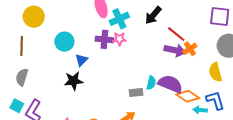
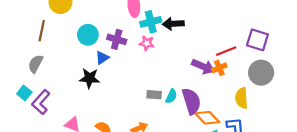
black arrow: (153, 15) -> (173, 24), moved, turned 36
red line: (176, 34) -> (226, 51), moved, turned -72
purple cross: (104, 39) -> (117, 39), moved
purple semicircle: (170, 84) -> (191, 101), turned 40
gray rectangle: (136, 92) -> (154, 95), moved

